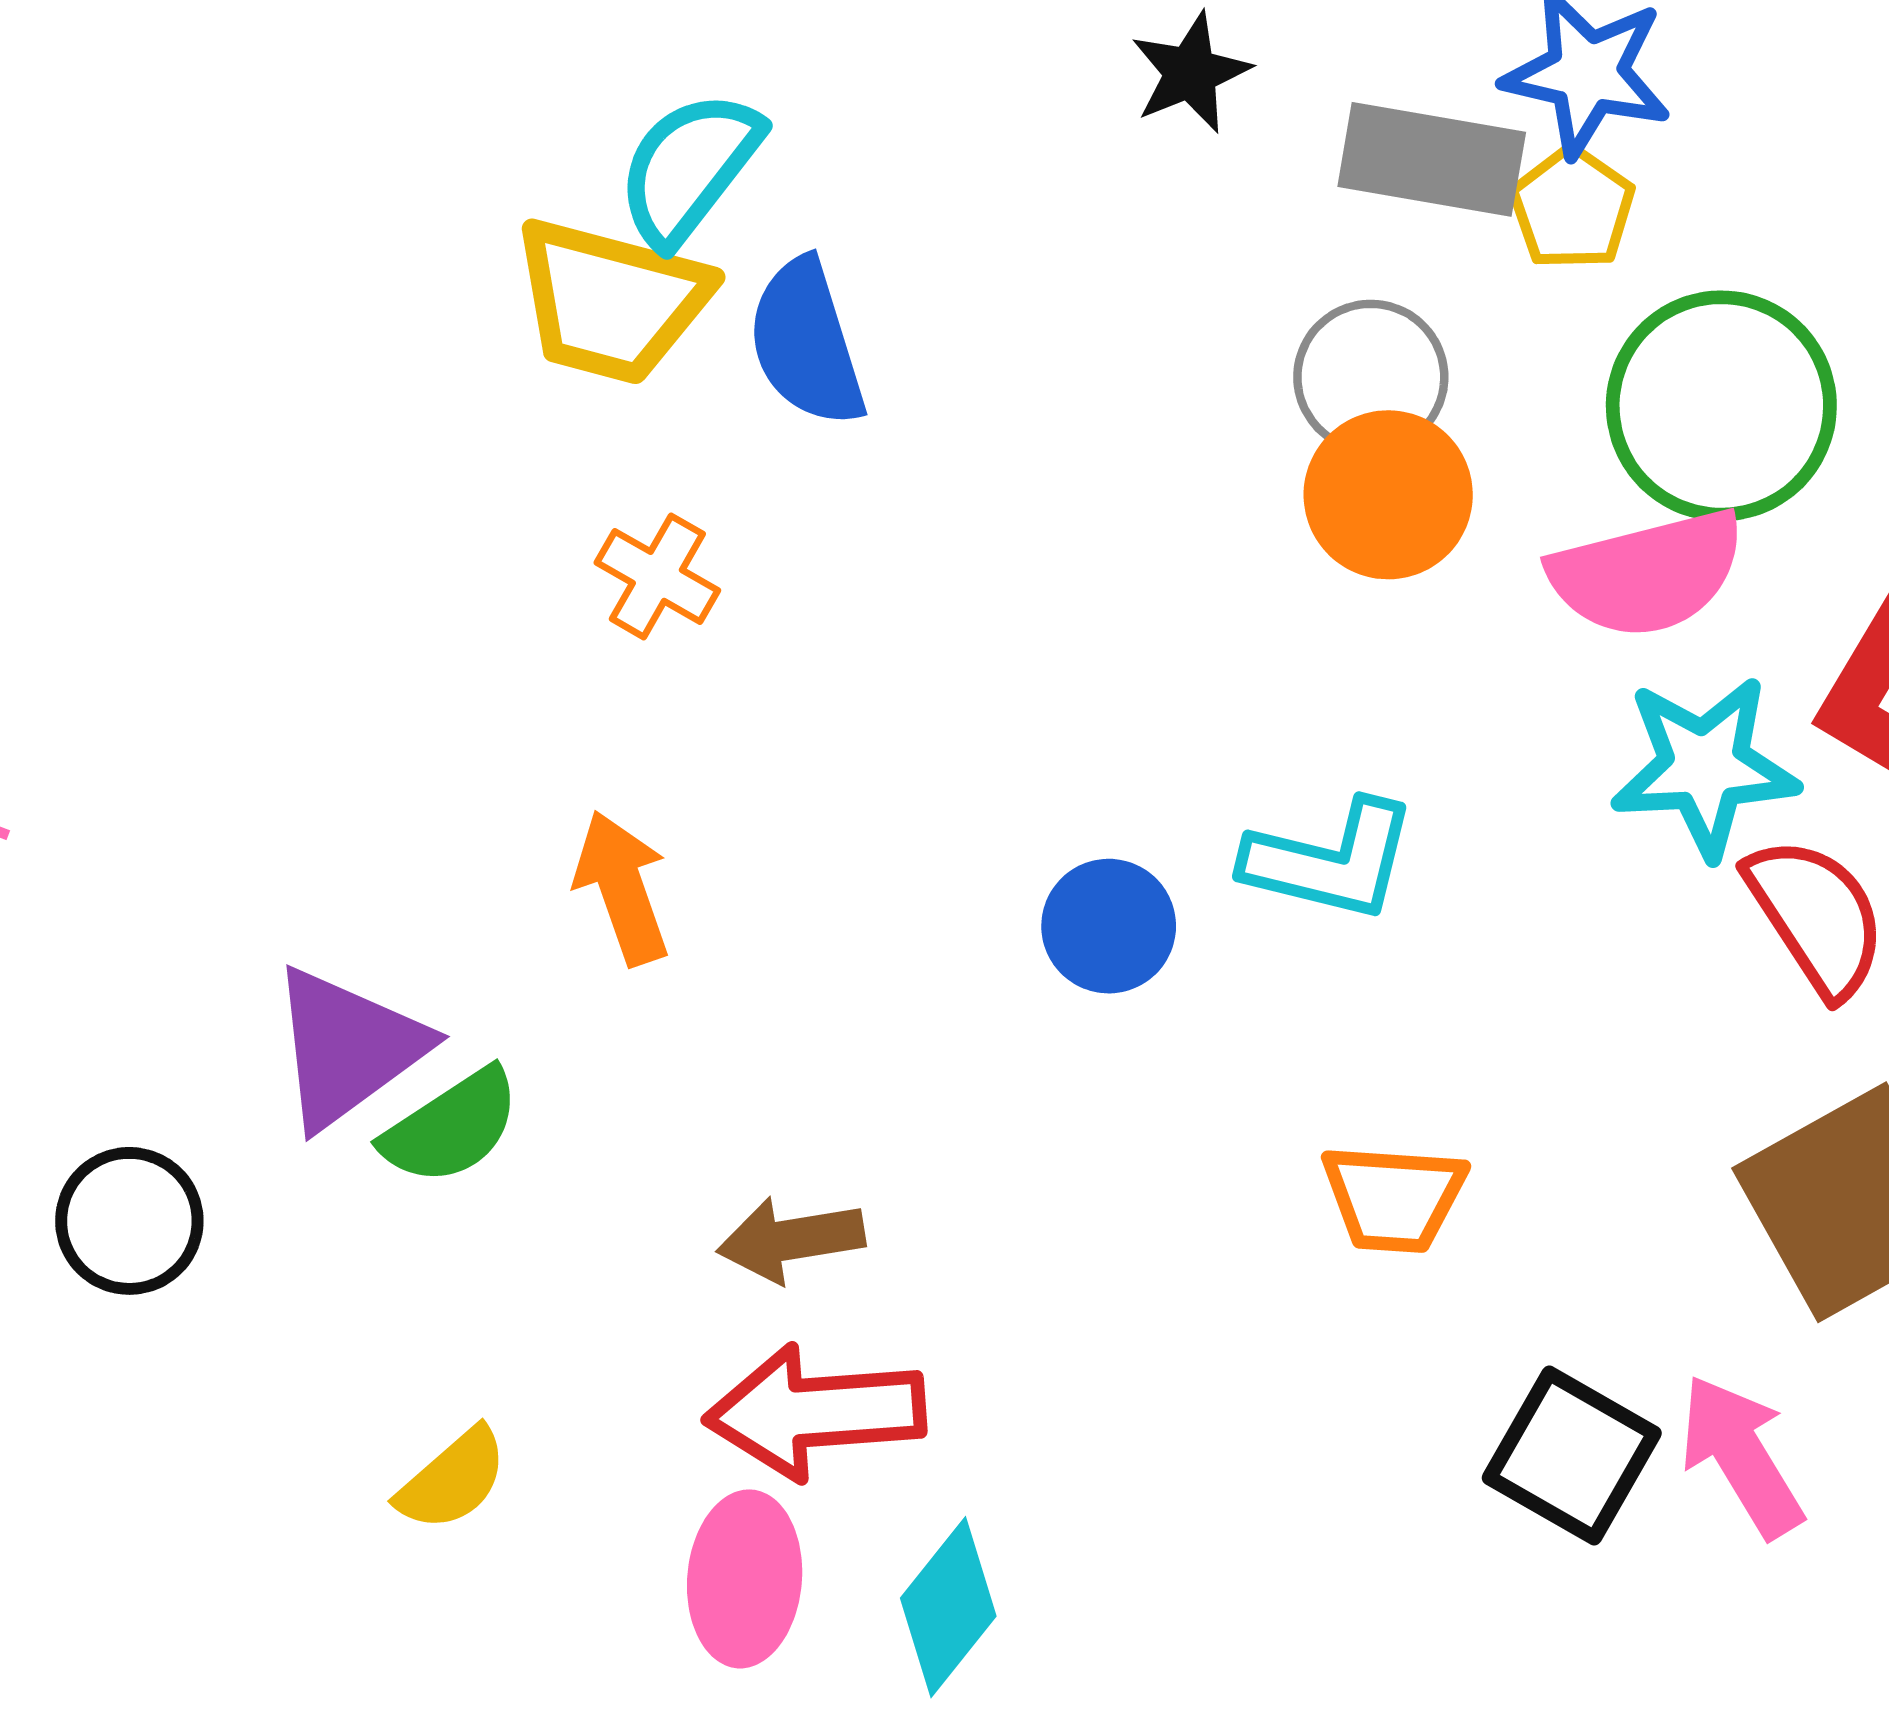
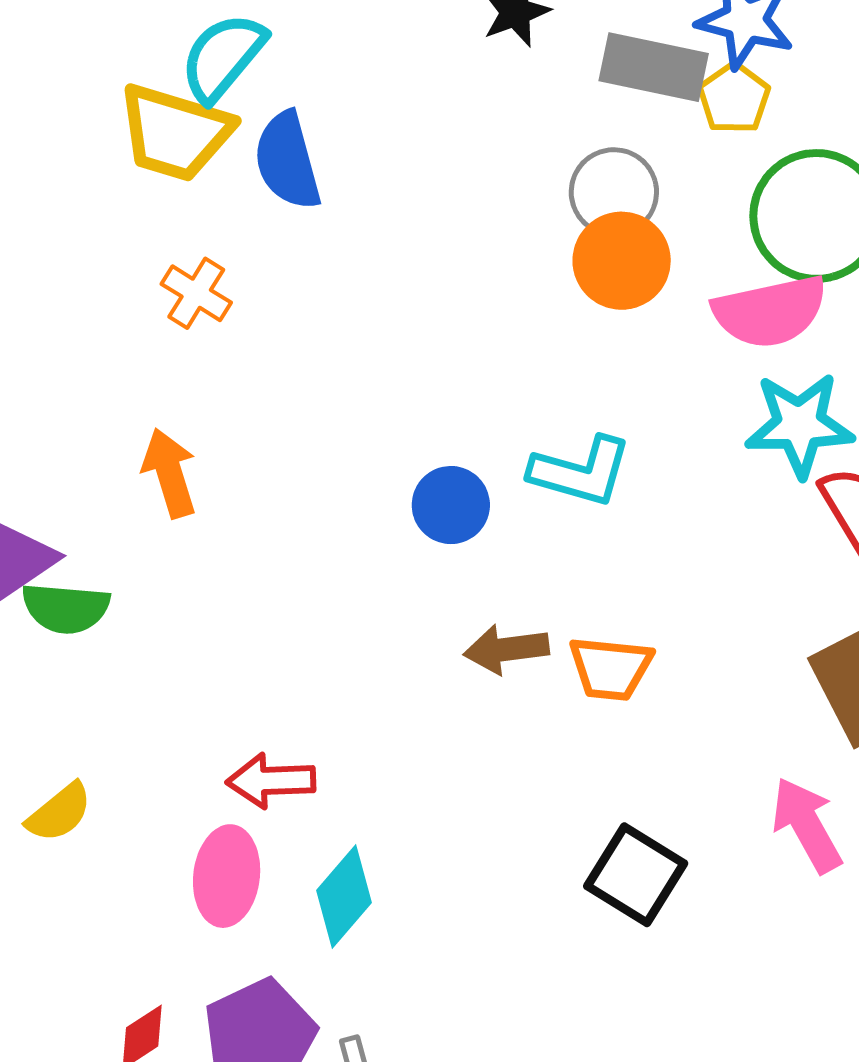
green semicircle: (451, 1127) -> (66, 608), turned 36
brown arrow: (791, 1240) -> (506, 649), moved
red arrow: (815, 1412) -> (271, 781), size x0.7
black square: (1572, 1455) -> (636, 875), moved

